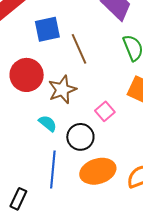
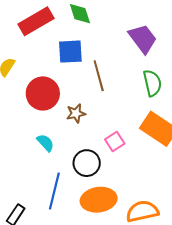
brown star: (62, 90) -> (76, 113), size x0.7
cyan semicircle: (48, 123) -> (45, 143), moved

